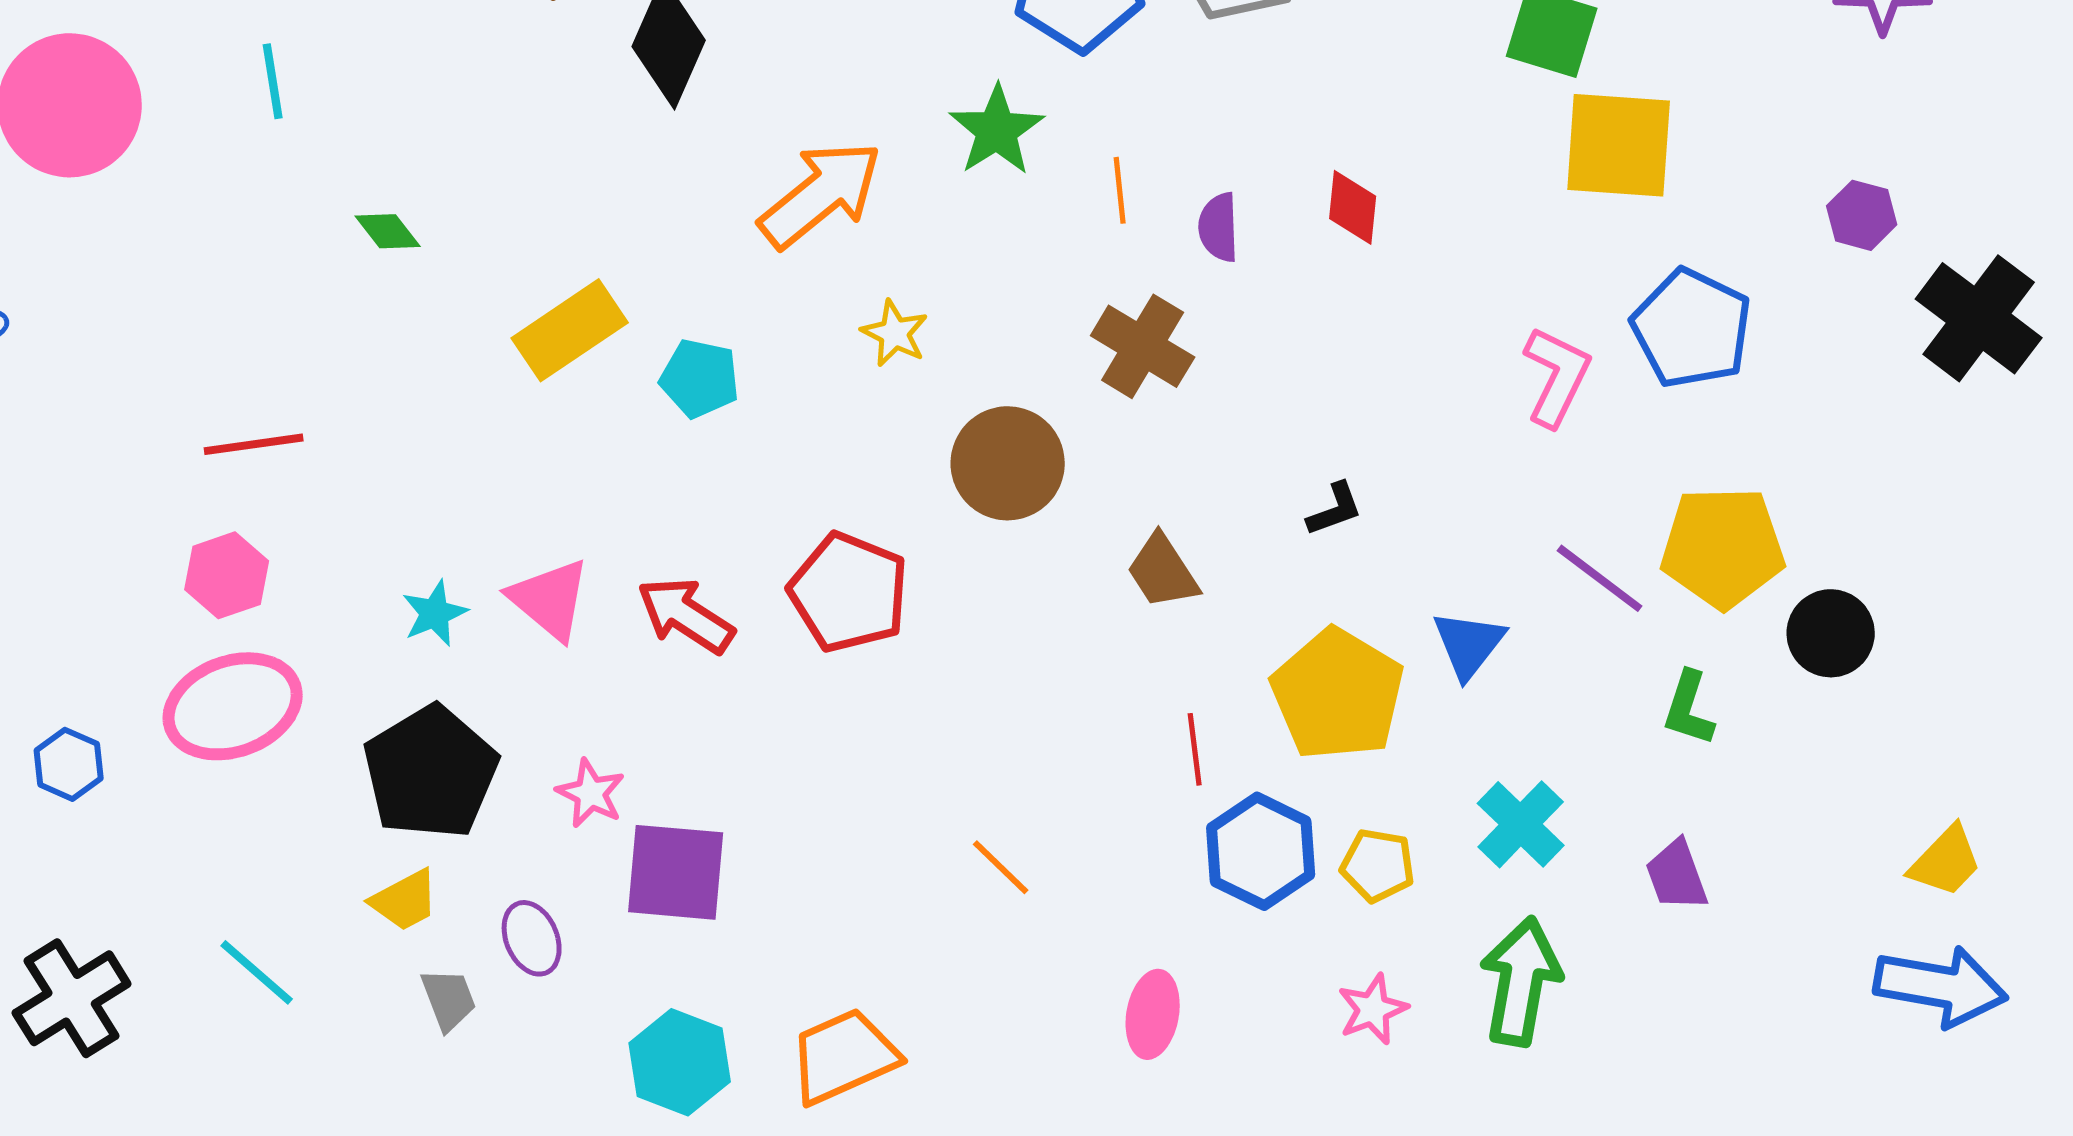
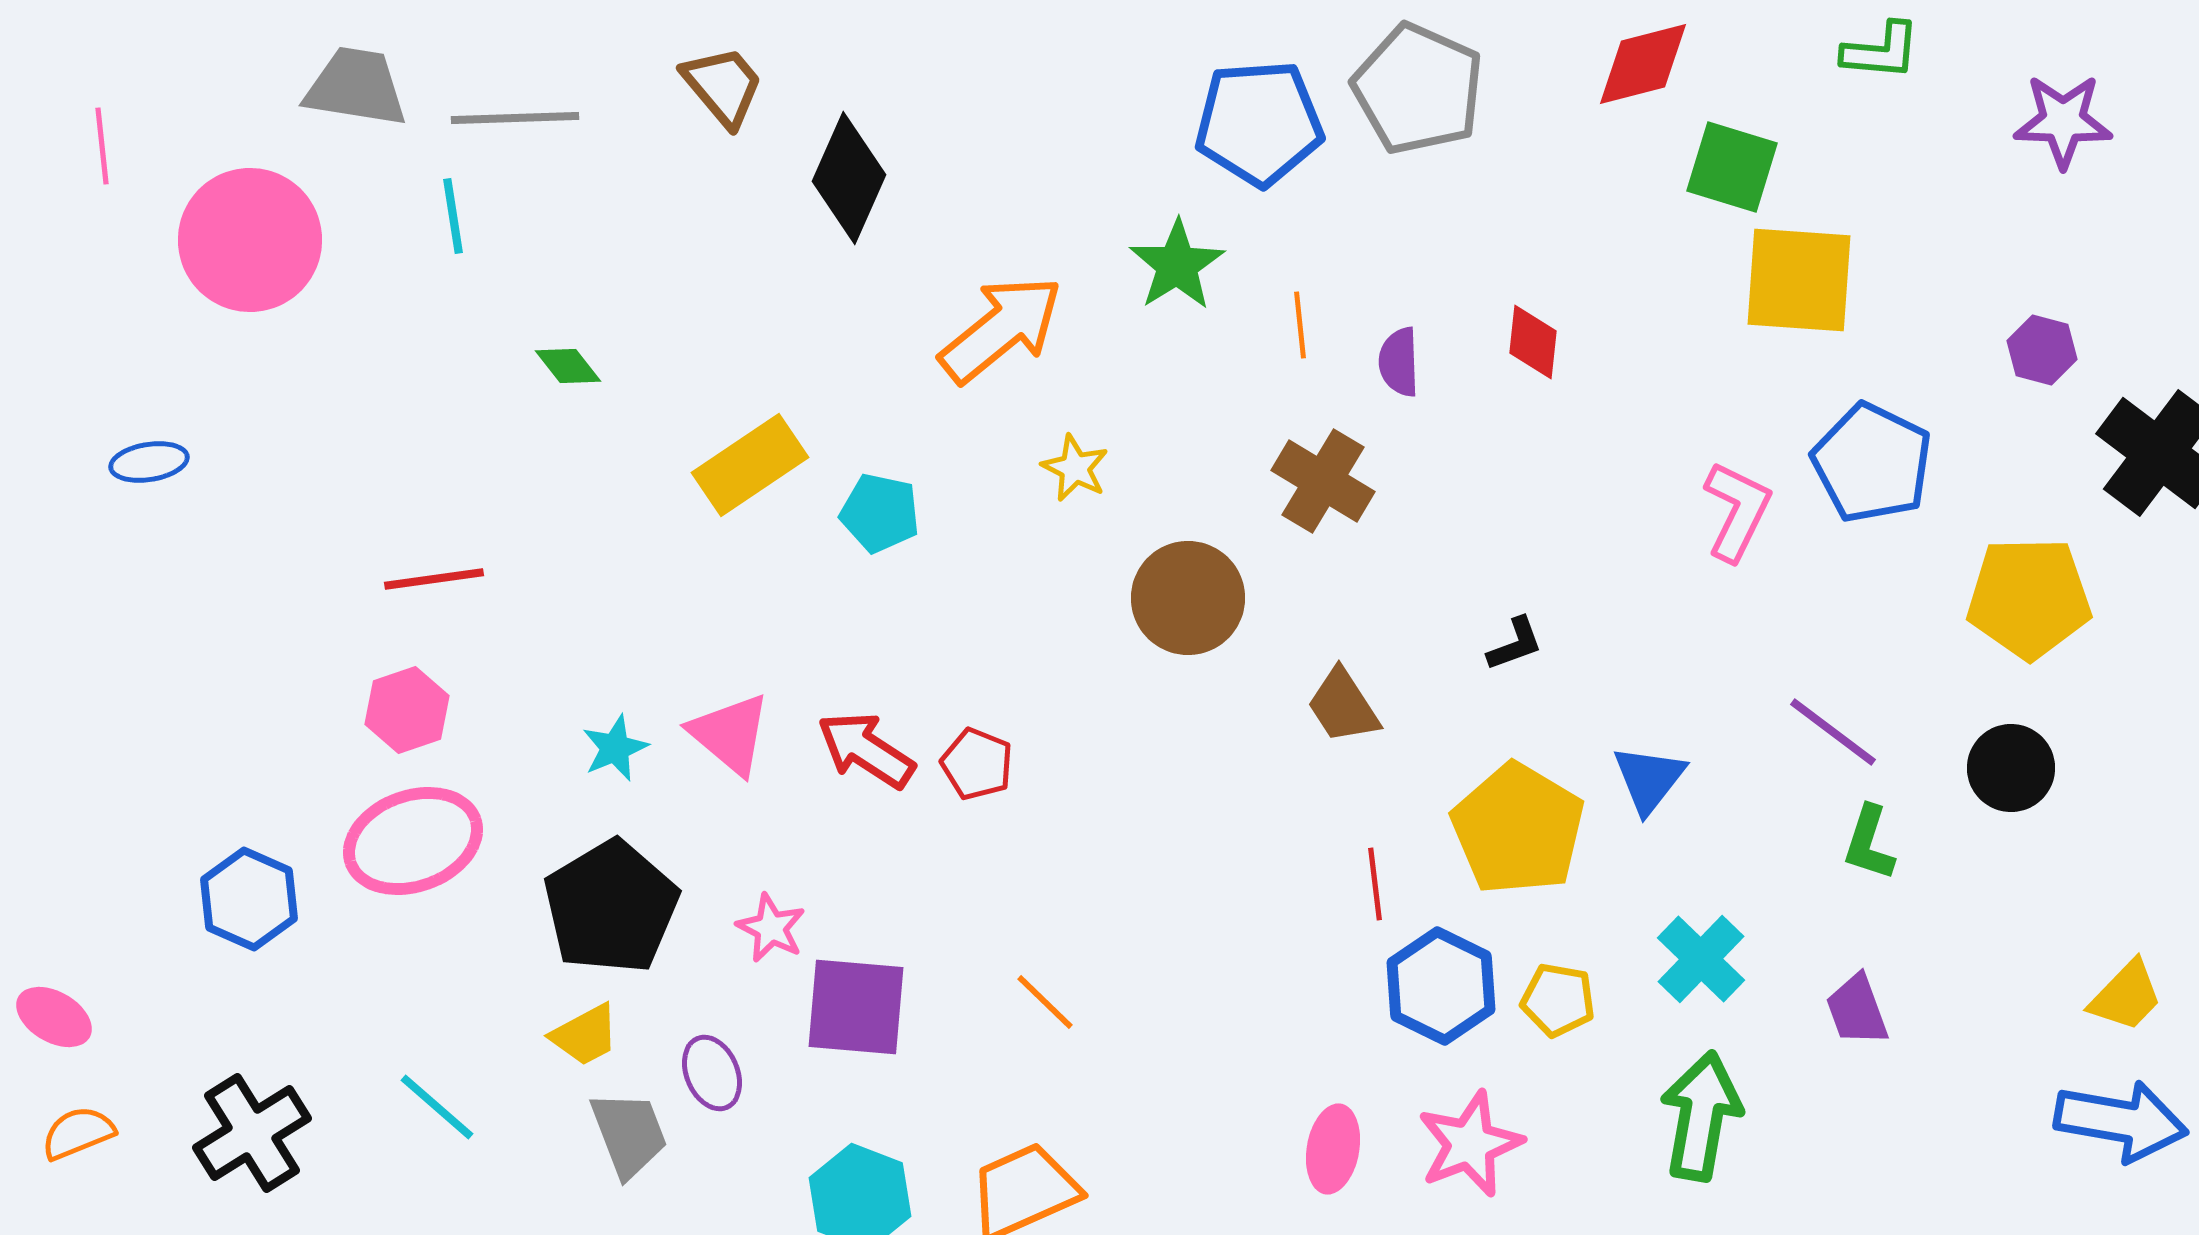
yellow pentagon: (1723, 547) -> (2029, 598), moved
purple line: (1600, 578) -> (1833, 732), moved
red pentagon: (849, 592) -> (977, 764), moved, size x0.6
blue hexagon: (69, 764) -> (249, 899), size x1.4
orange line: (1001, 867) -> (1045, 1002), moved
gray trapezoid: (449, 999) -> (629, 1134), size x1.4
pink star: (1373, 1009) -> (1470, 1144), moved, size x1.5

